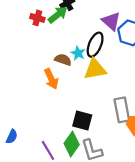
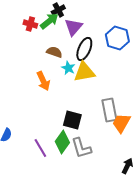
purple triangle: (111, 21) -> (73, 27), moved, turned 30
cyan star: (78, 53) -> (68, 68), moved
brown semicircle: (63, 60) -> (54, 52), moved

